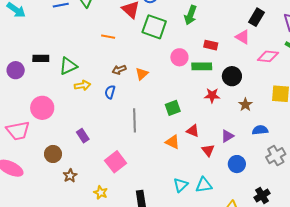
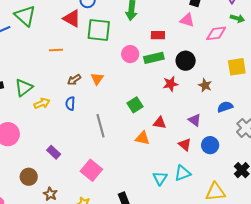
purple triangle: (227, 136) -> (195, 120), turned -40
red triangle: (208, 150) -> (185, 145), moved

